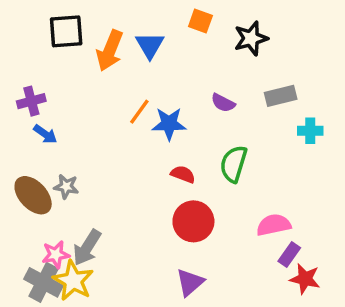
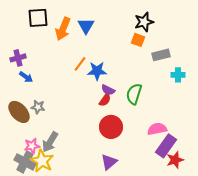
orange square: (200, 21) -> (138, 40), moved
purple semicircle: (223, 103) -> (108, 90), moved
red semicircle: (183, 174) -> (105, 100), turned 104
purple rectangle: (289, 255) -> (166, 146), size x1.6
red star: (305, 279) -> (175, 160), turned -30

